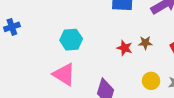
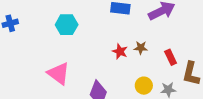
cyan hexagon: (71, 40) -> (67, 25), moved

